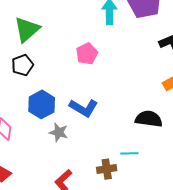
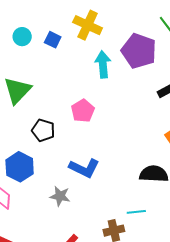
black pentagon: (22, 65) -> (43, 130), moved, turned -30
blue hexagon: (42, 104) -> (20, 167), moved

